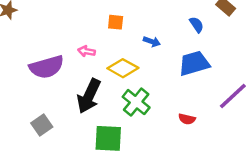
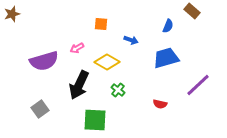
blue semicircle: (197, 25) -> (168, 26), turned 56
pink arrow: (86, 51) -> (77, 48), turned -40
green cross: (136, 102) -> (118, 90), size x0.6

